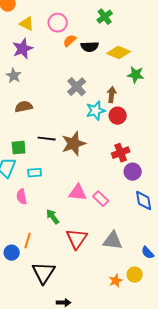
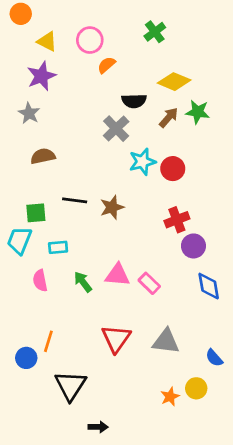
black semicircle: (90, 47) -> (134, 101), moved
brown arrow: (112, 95) -> (169, 117), moved, turned 35
brown star: (74, 144) -> (112, 207), size x0.7
green arrow: (53, 217) -> (83, 282), moved

